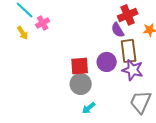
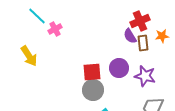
yellow arrow: (23, 33) -> (29, 56), moved, size x1.5
brown rectangle: (129, 51) -> (143, 43), moved, size x0.7

